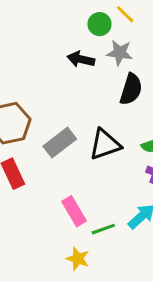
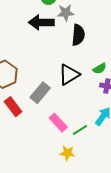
black arrow: (81, 59) -> (41, 22), size x1.4
gray rectangle: (60, 143) -> (40, 93), moved

